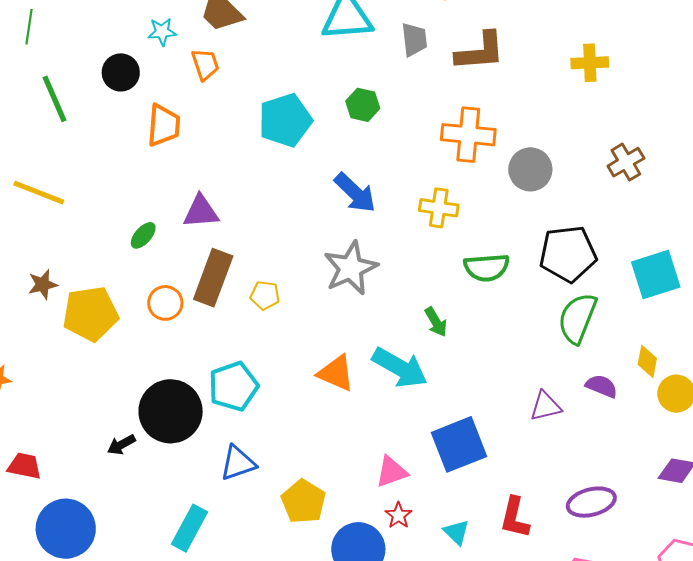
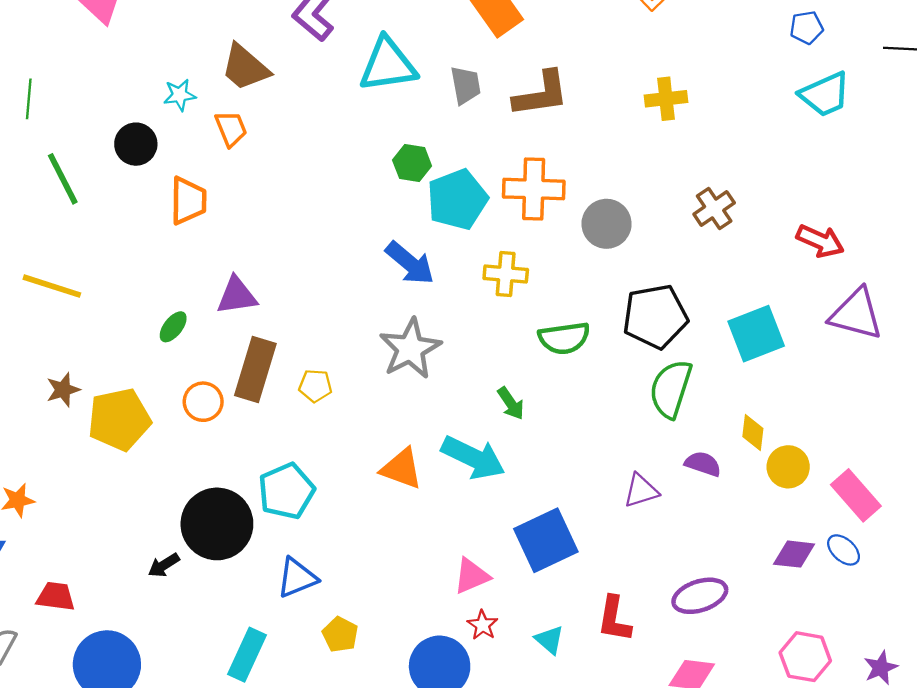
cyan pentagon: (285, 120) -> (457, 200), moved
yellow pentagon: (303, 502) -> (340, 634), moved, size x0.7

